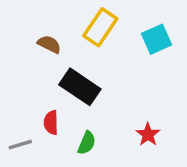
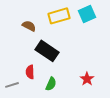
yellow rectangle: (100, 27) -> (59, 16), turned 40
cyan square: (156, 39) -> (87, 14), moved

